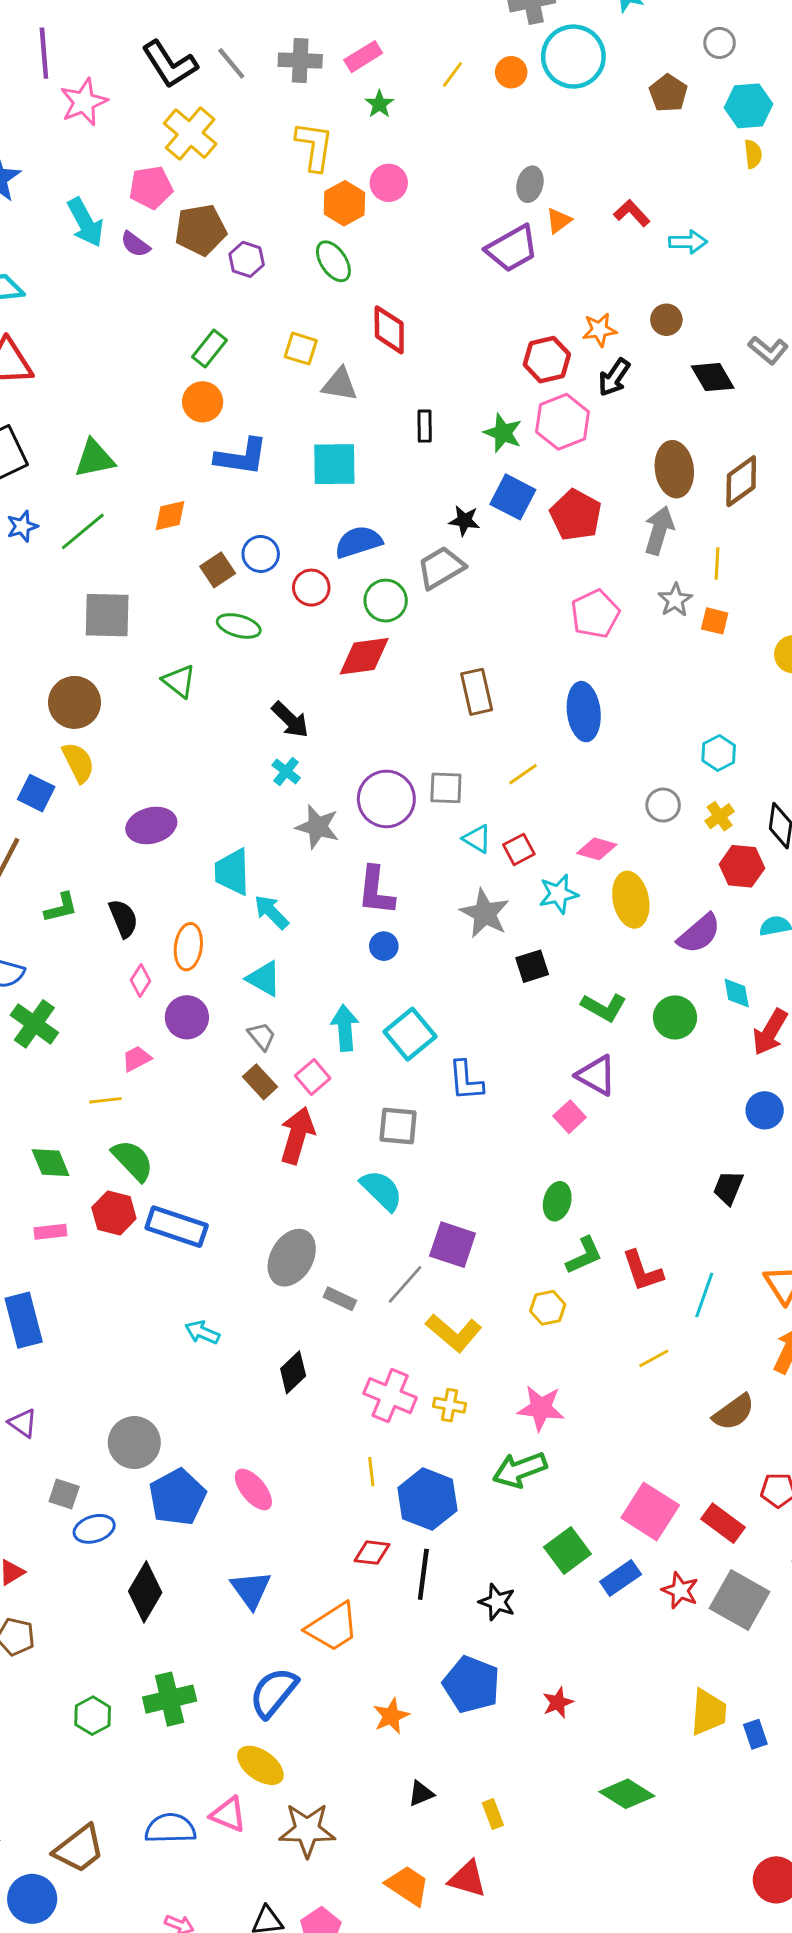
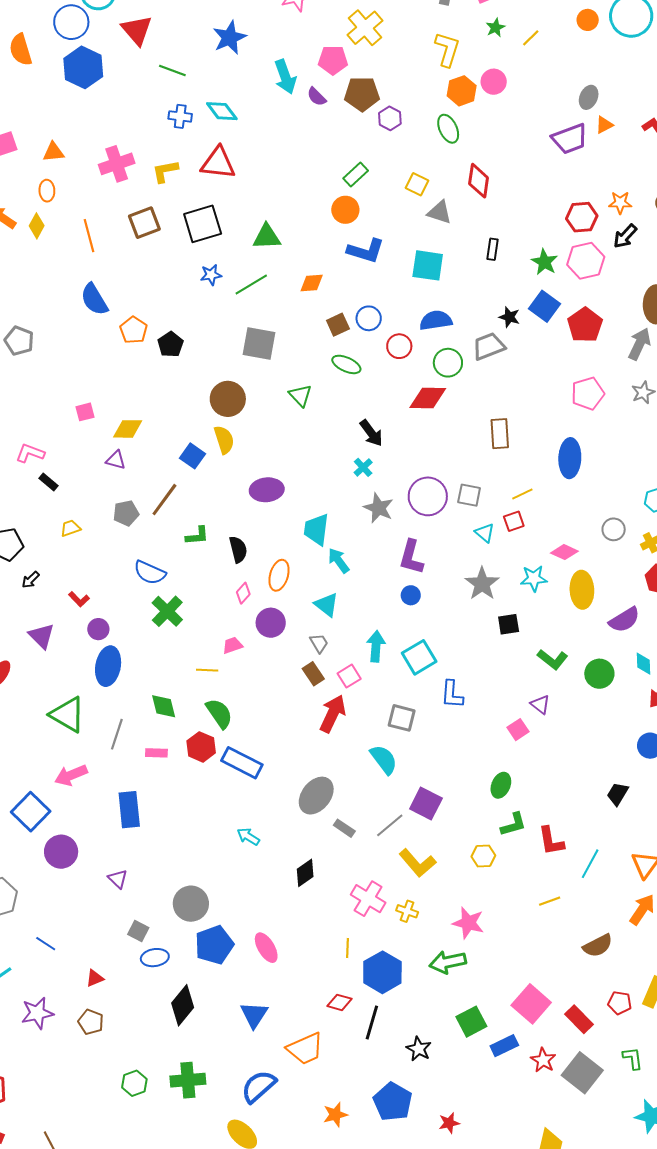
yellow line: (452, 74) -> (531, 38), moved
red square: (519, 849) -> (514, 521), moved
purple triangle: (596, 1075) -> (540, 704), size x0.7

